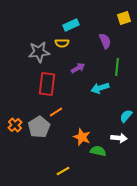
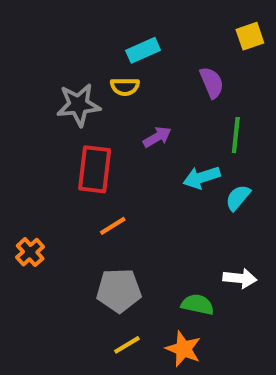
cyan semicircle: (126, 116) -> (238, 198), moved
gray pentagon: (39, 127) -> (119, 290), moved, turned 30
orange star: (82, 137) -> (183, 349), moved

